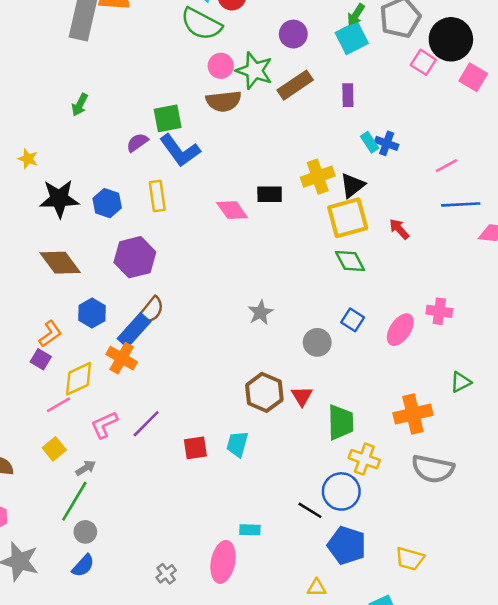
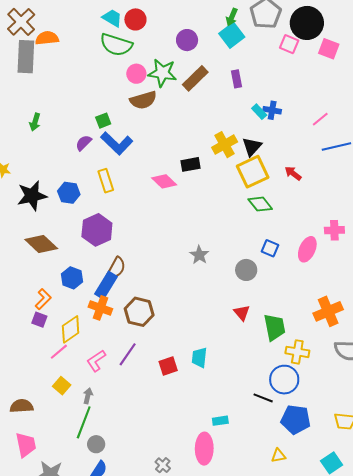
green square: (168, 118) -> (103, 121), size x0.7
brown hexagon: (264, 392) -> (139, 312), moved
gray arrow: (86, 468) -> (88, 396), turned -35

